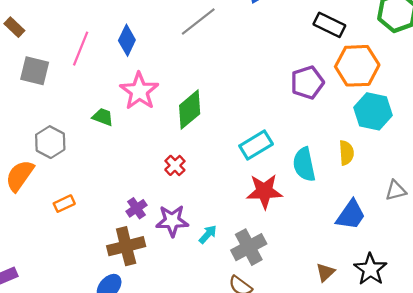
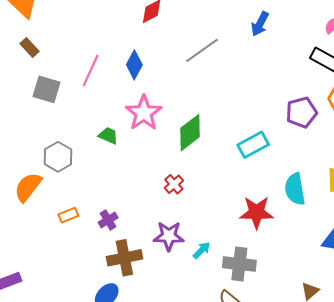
cyan rectangle: (256, 145) -> (253, 145), moved
purple cross: (137, 208) -> (108, 220), moved
gray cross: (249, 247) -> (239, 264), turned 32

